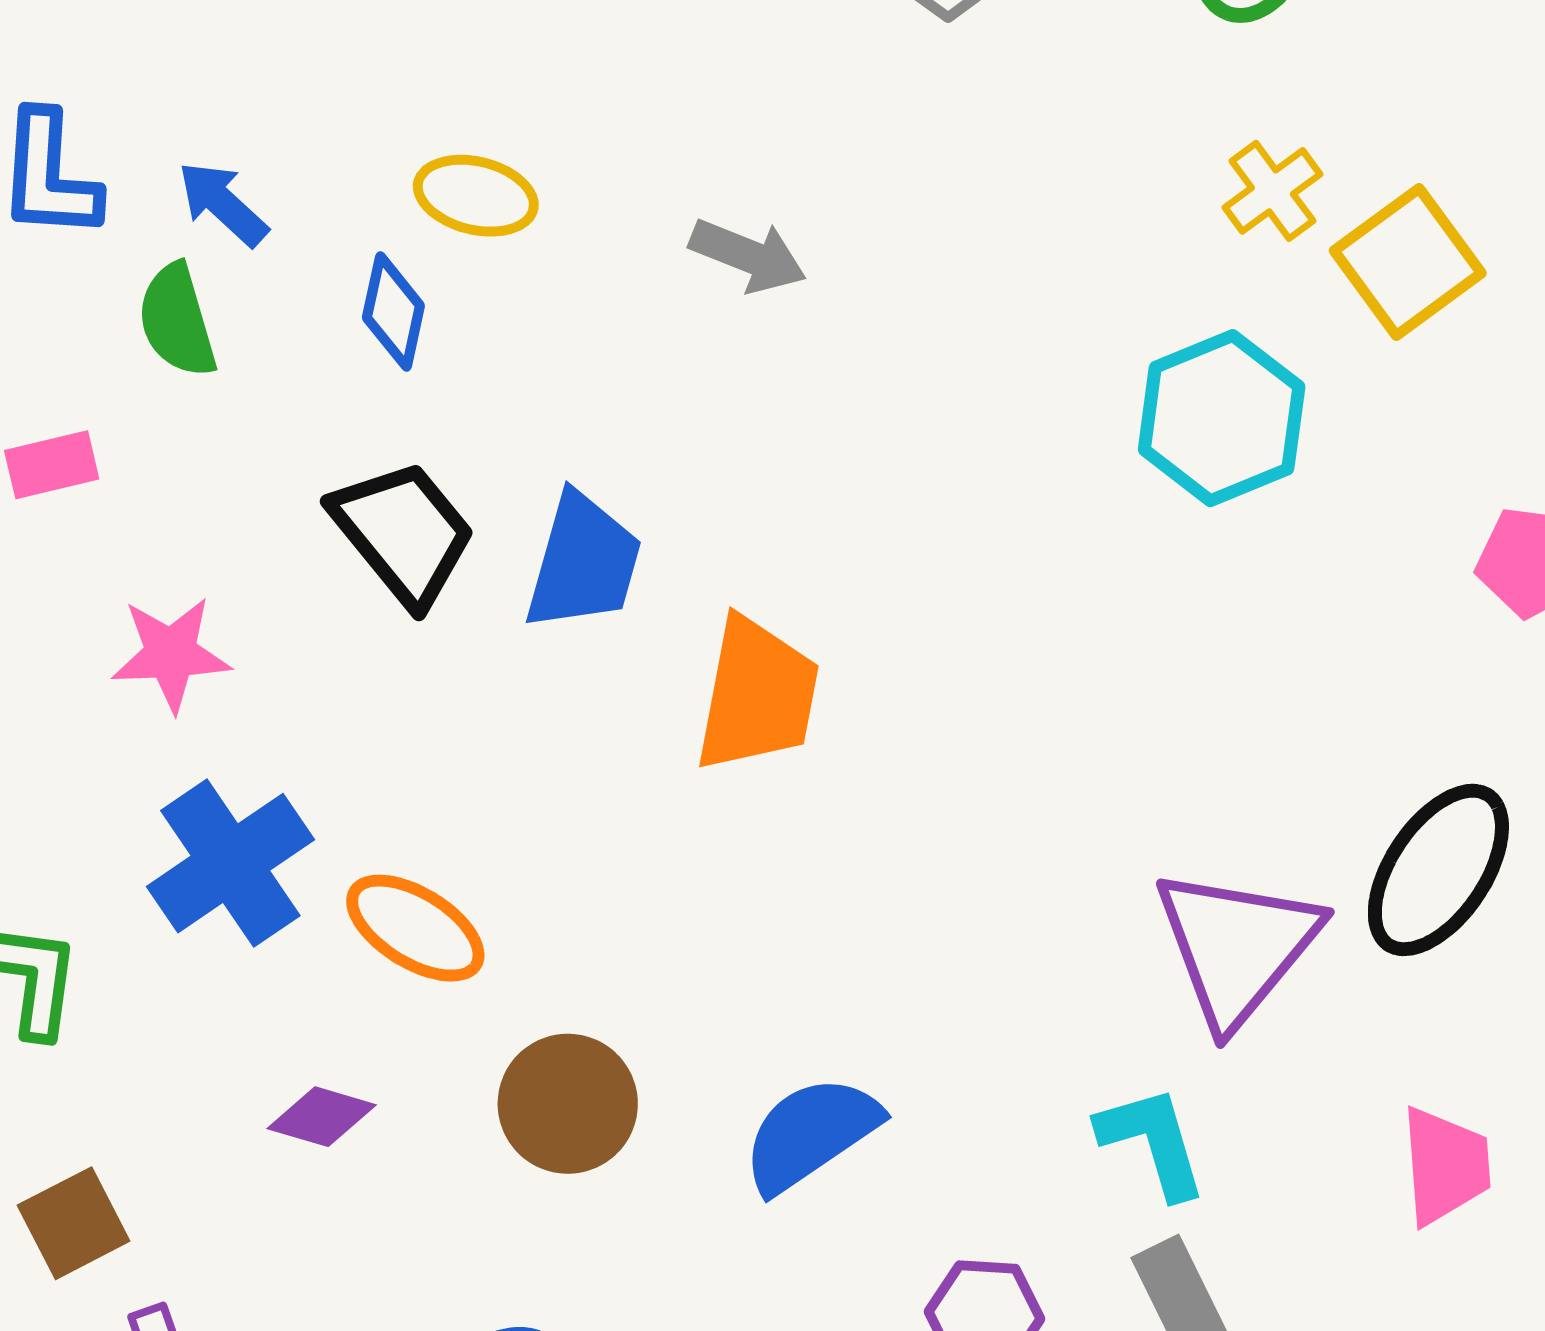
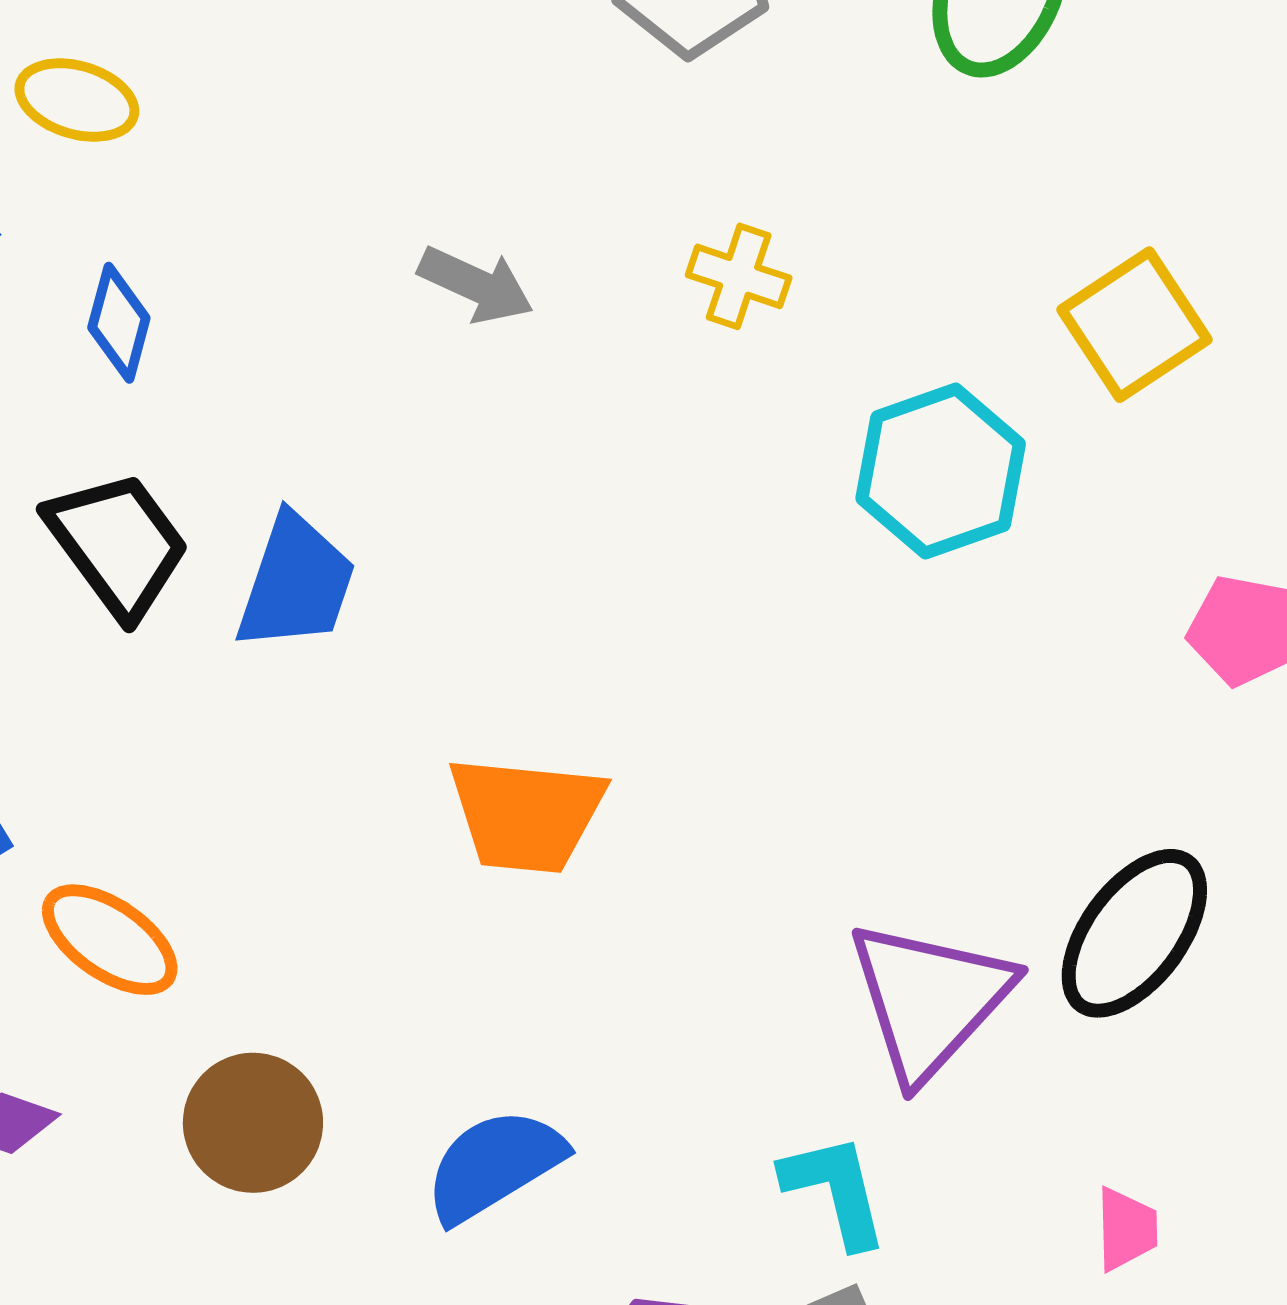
yellow cross: (1272, 191) -> (739, 276), moved, turned -38
yellow ellipse: (476, 196) -> (77, 100), moved
orange trapezoid: (757, 695) -> (526, 814), moved, turned 82
pink trapezoid: (1445, 1166) -> (1126, 1229), size x0.7

